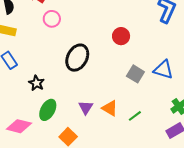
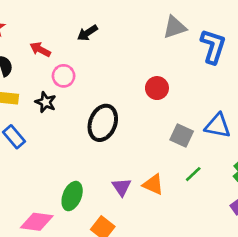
black star: (37, 83) -> (46, 102), moved
green line: (135, 116) -> (193, 174), moved

